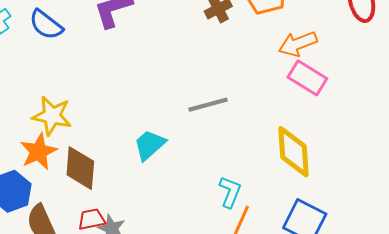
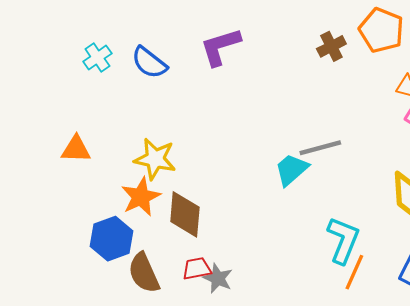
cyan trapezoid: (150, 145) -> (291, 170), moved
cyan L-shape: (230, 192) -> (343, 240), size x1.4

